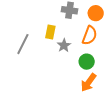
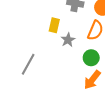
gray line: (23, 44) -> (28, 64), moved

